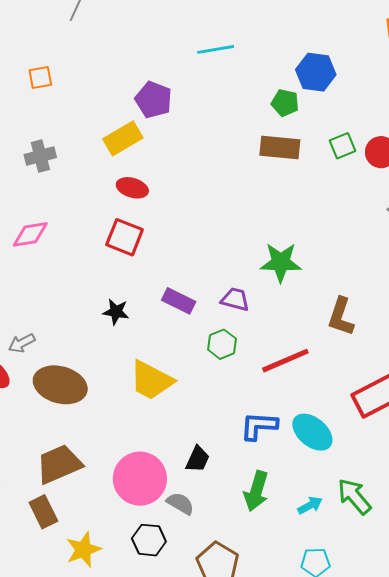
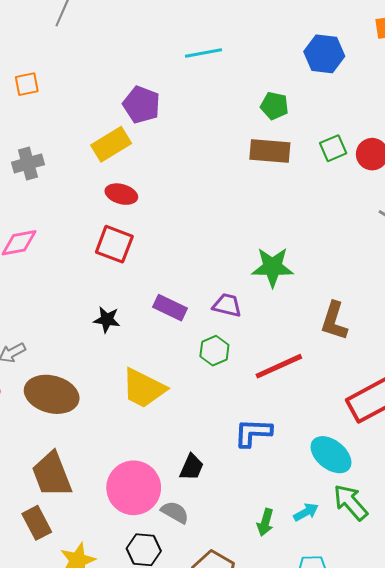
blue hexagon: (316, 72) -> (324, 54), moved
cyan ellipse: (312, 432) -> (331, 455), moved
brown trapezoid: (59, 464) -> (52, 475), turned -87
green arrow: (256, 491) -> (265, 522), moved, size x0.7

